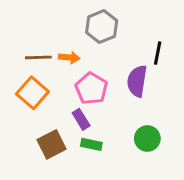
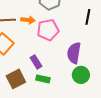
purple semicircle: (137, 81) -> (74, 53), moved
pink pentagon: (91, 88) -> (48, 30), moved, turned 30

